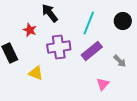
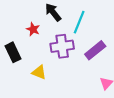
cyan line: (89, 23) -> (79, 22), moved

